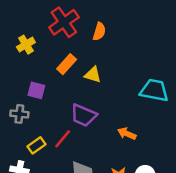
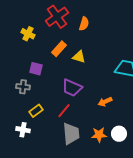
yellow cross: (26, 45) -> (28, 34), turned -32
orange arrow: (127, 134) -> (105, 102), turned -48
red line: (63, 139) -> (64, 111), moved

